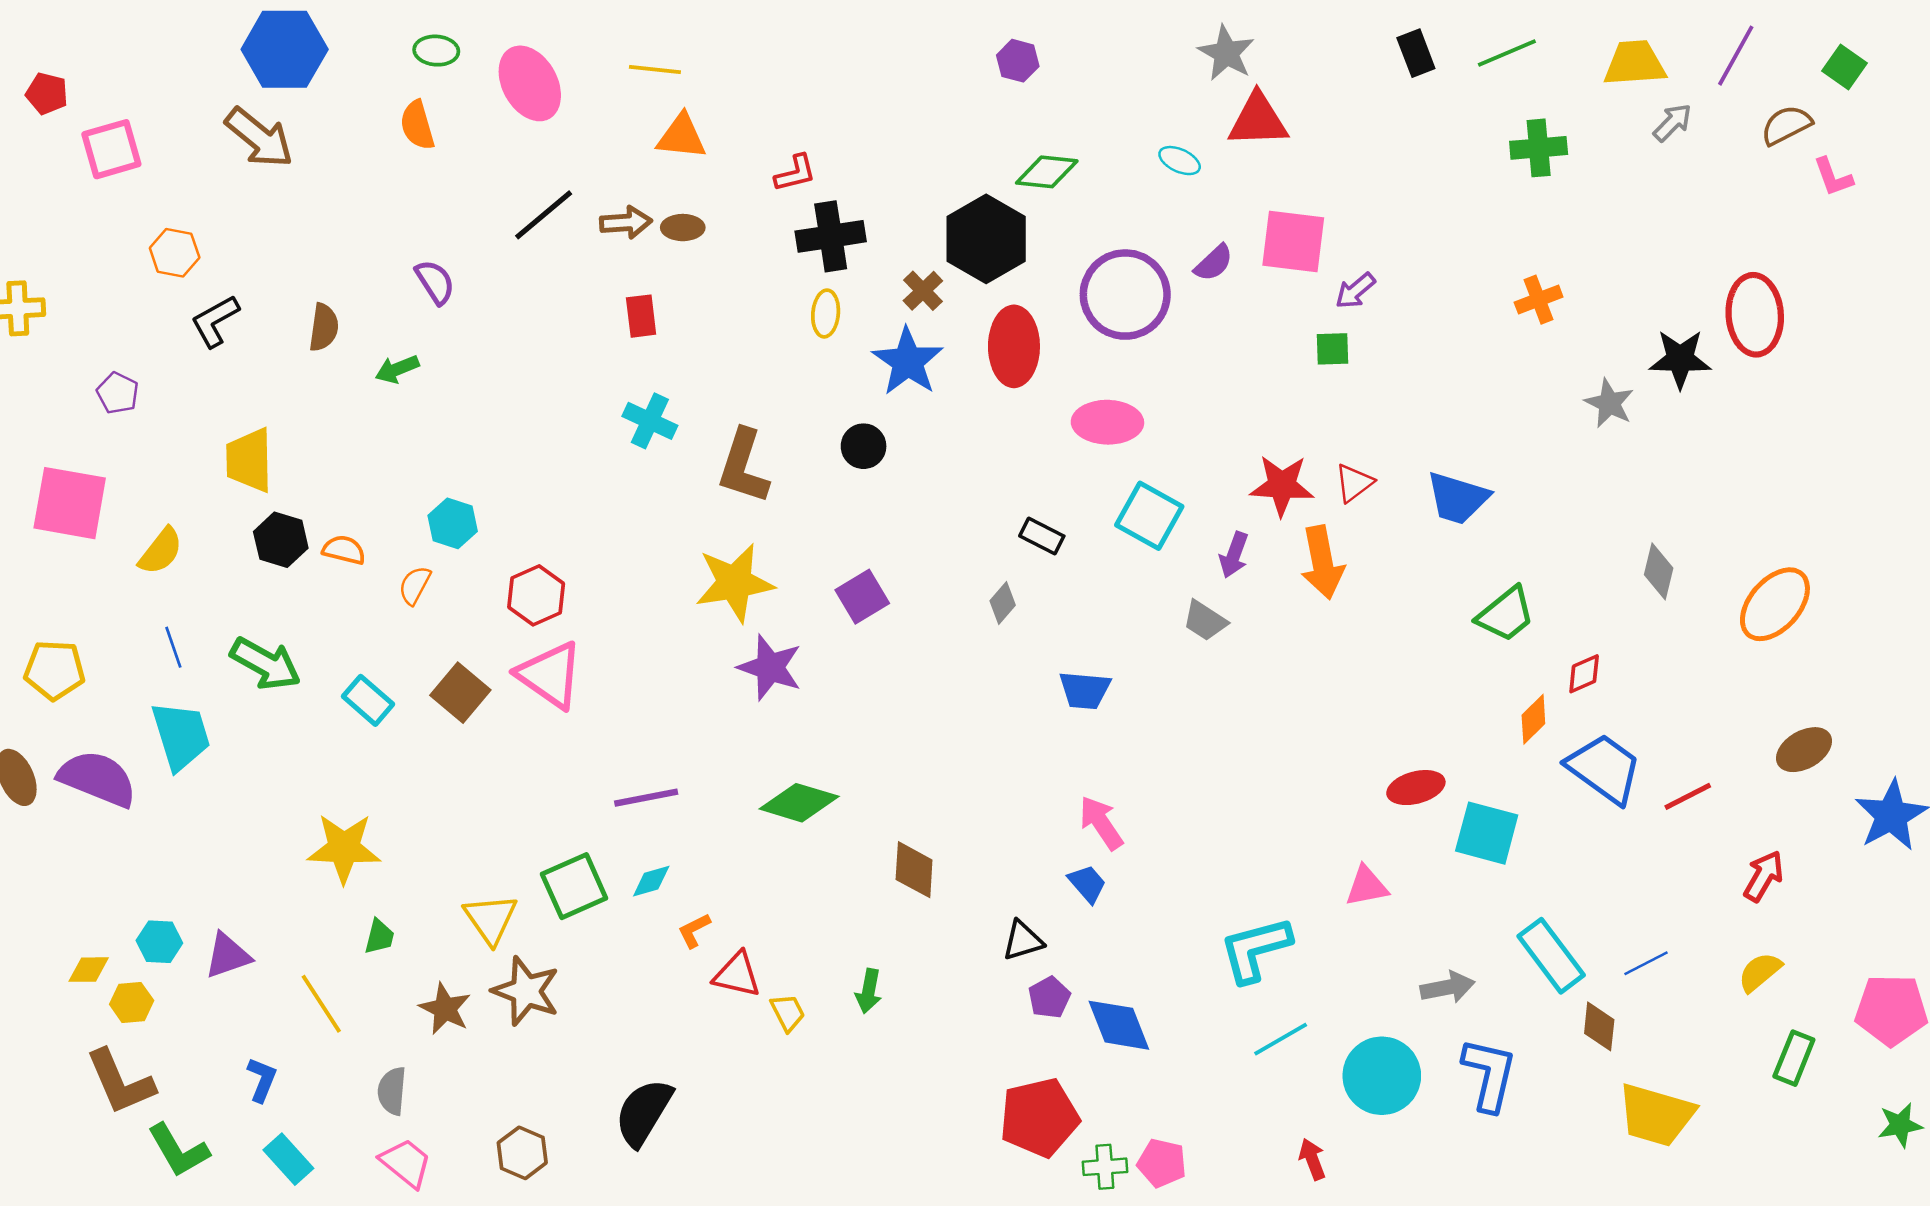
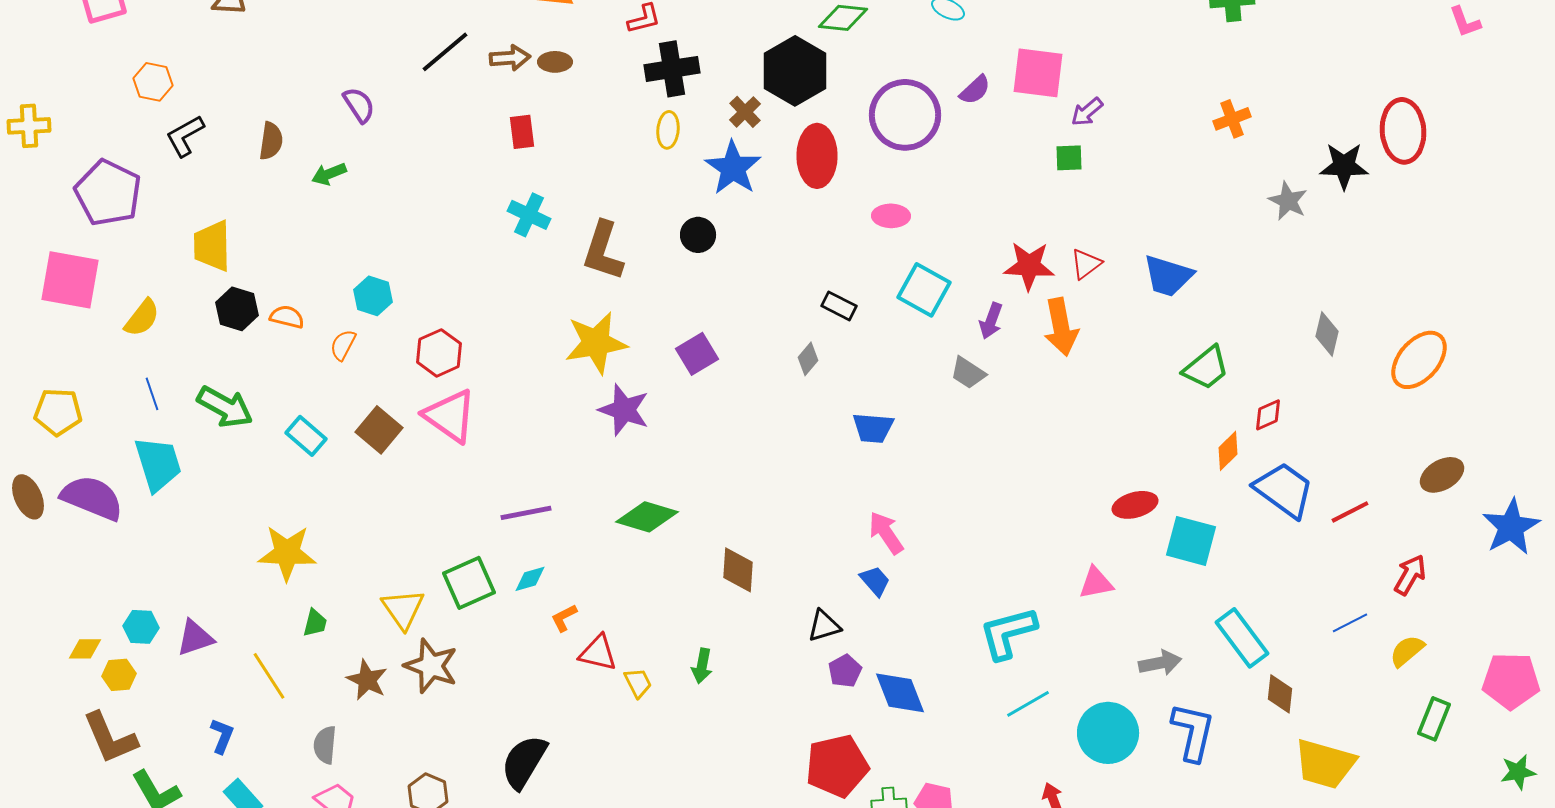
purple pentagon: (118, 393) -> (108, 193), size x2.0
pink ellipse: (1107, 422) -> (891, 216), size x0.7
blue line: (1646, 963) -> (1350, 623), moved

